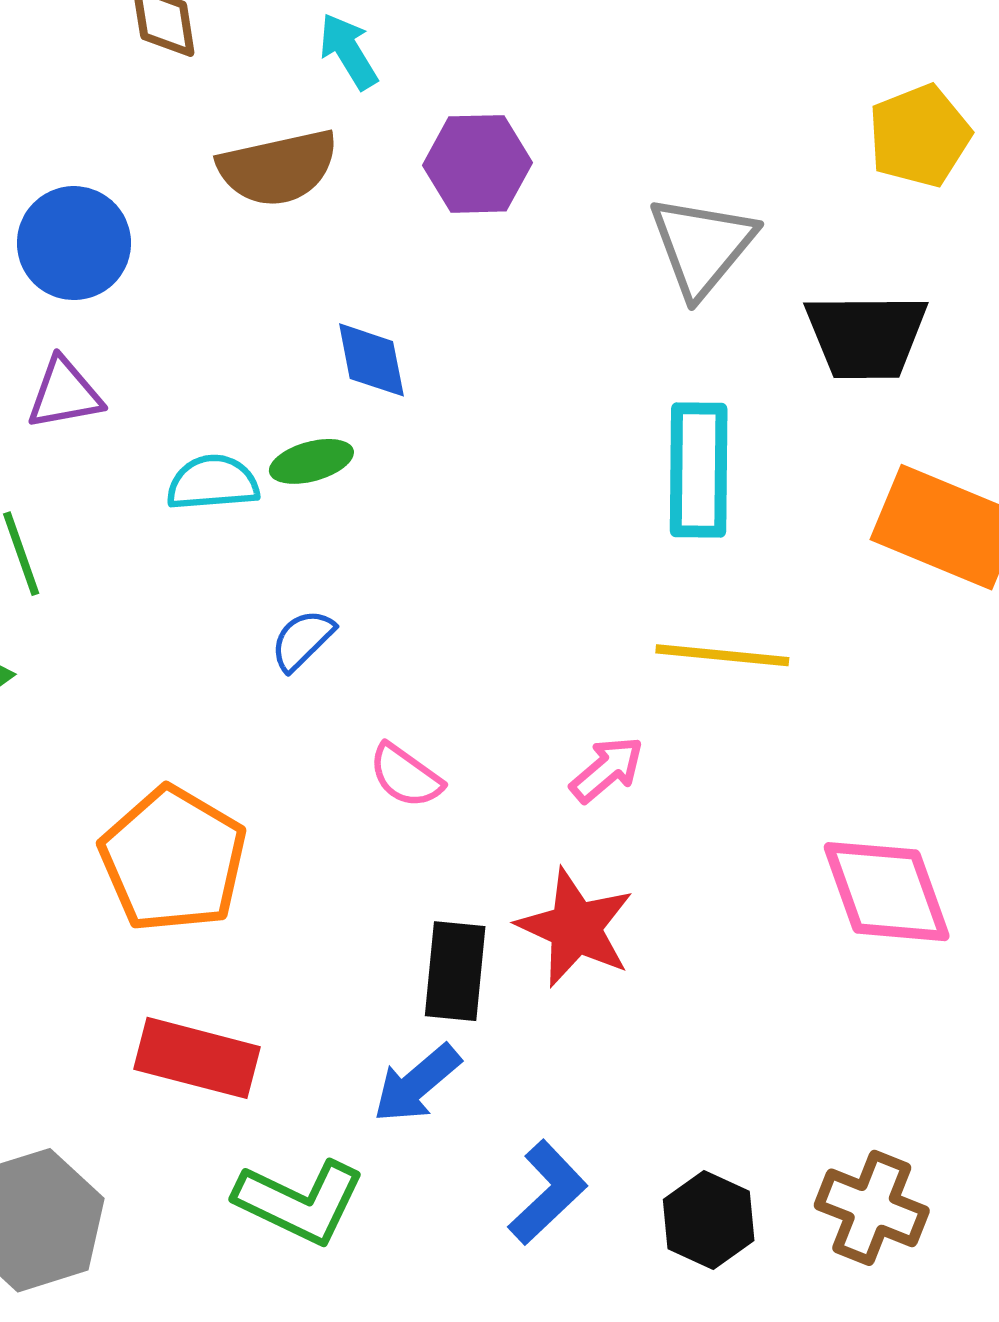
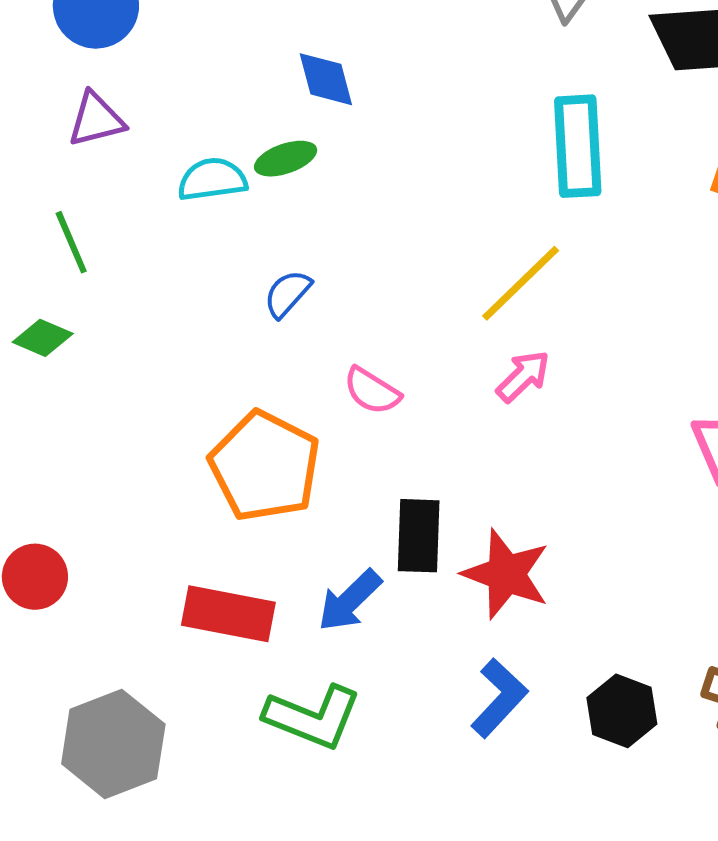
yellow line: (722, 655) -> (521, 283), moved, turned -46
orange pentagon: (173, 859) -> (265, 466), moved
red star: (575, 928) -> (506, 574), moved
blue arrow: (417, 1084) -> (350, 601), moved

